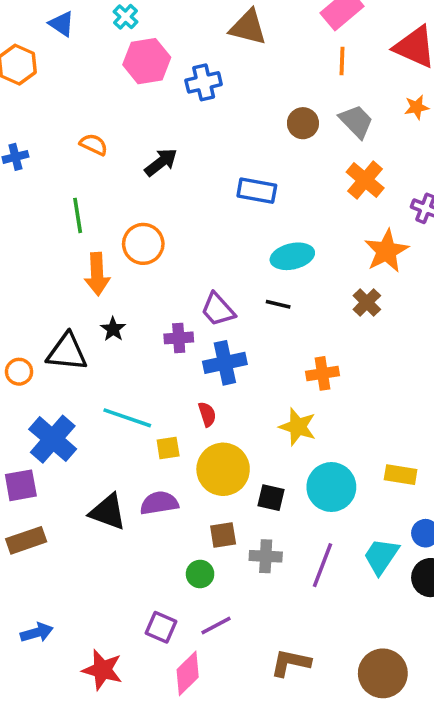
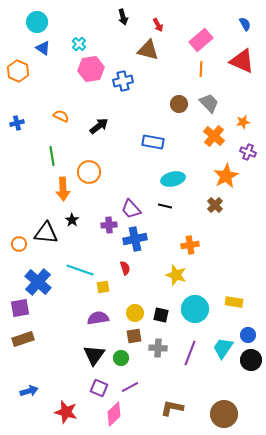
orange star: (417, 107) -> (243, 122), moved
yellow circle: (223, 469) -> (135, 313), moved, size x0.6
black triangle: (108, 512) -> (94, 355), moved, turned 45

